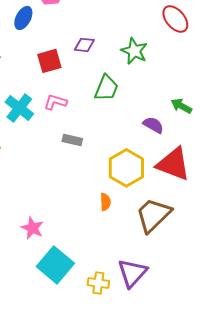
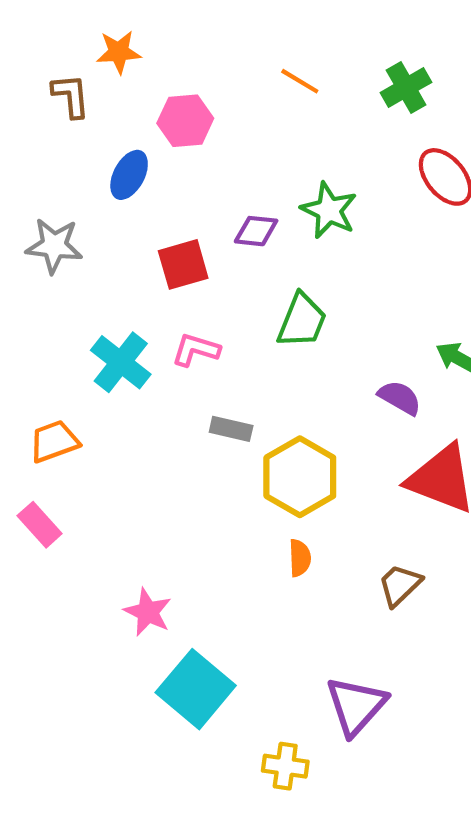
green star: (134, 51) -> (329, 210), moved
yellow hexagon: (126, 168) -> (300, 477), moved
brown trapezoid: (153, 215) -> (400, 585), size x0.6
yellow cross: (98, 283) -> (285, 766), moved

